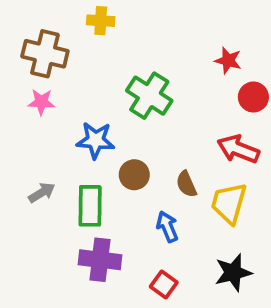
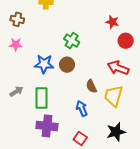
brown cross: (45, 54) -> (17, 19), size x0.6
green cross: (149, 96) -> (72, 41), size x0.7
brown circle: (134, 175) -> (67, 65), moved

